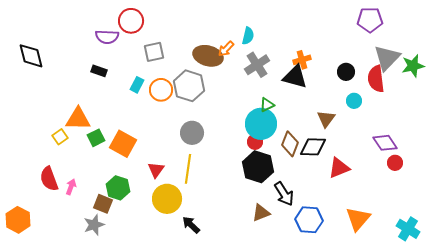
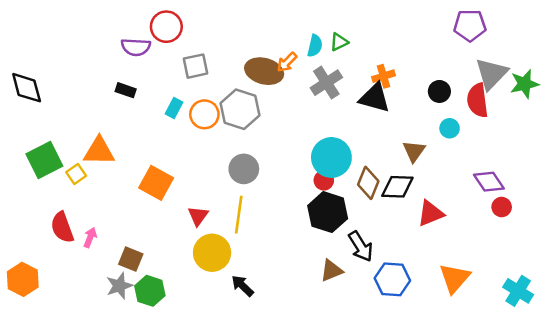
black diamond: (31, 56) -> (27, 88), moved
green triangle: (267, 105) -> (339, 42), moved
green square: (96, 138) -> (44, 160), moved, size x1.6
green hexagon: (118, 188) -> (150, 291), moved

